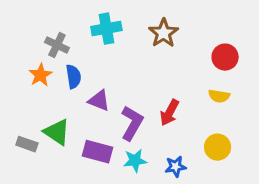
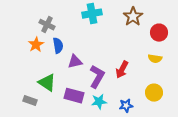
cyan cross: (106, 29) -> (92, 14), moved
brown star: (163, 33) -> (133, 17), moved
purple triangle: (99, 101) -> (75, 62), turned -35
gray rectangle: (27, 144) -> (30, 101), moved

